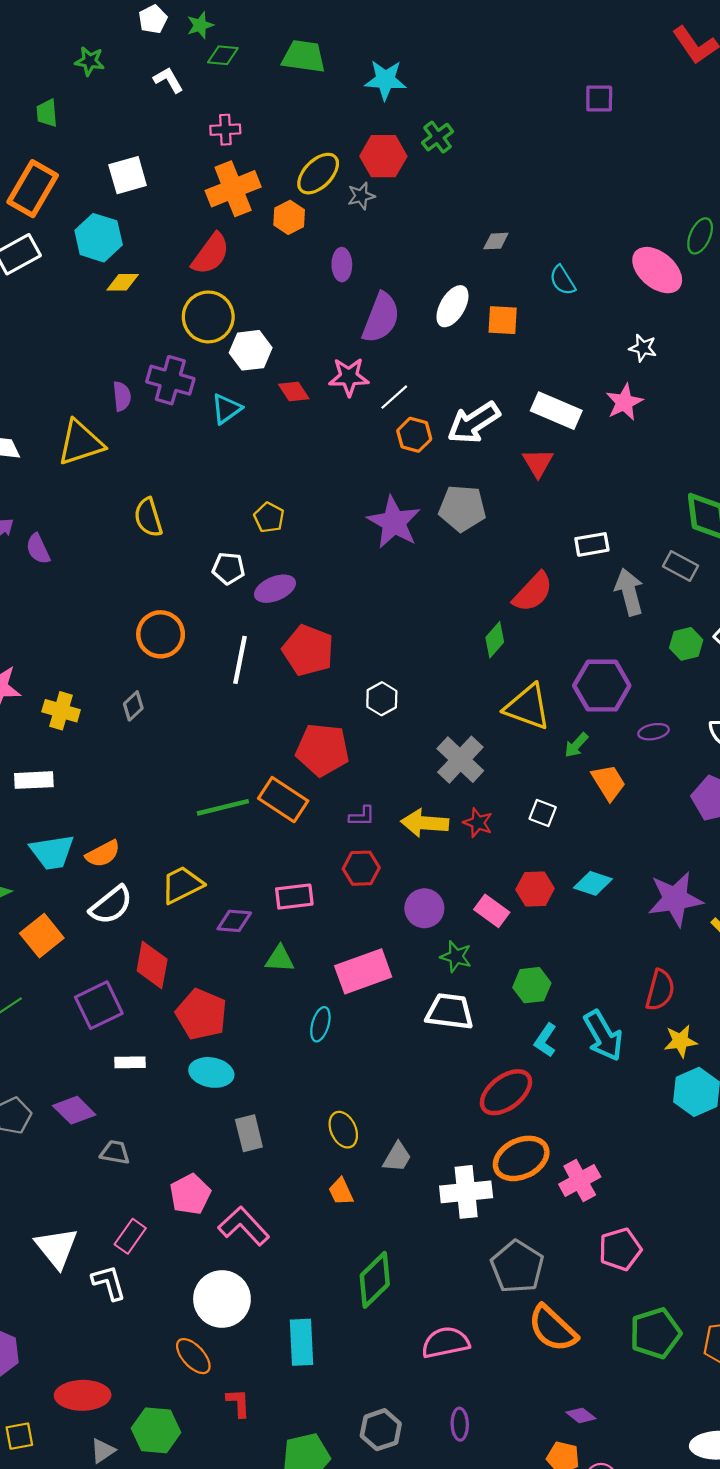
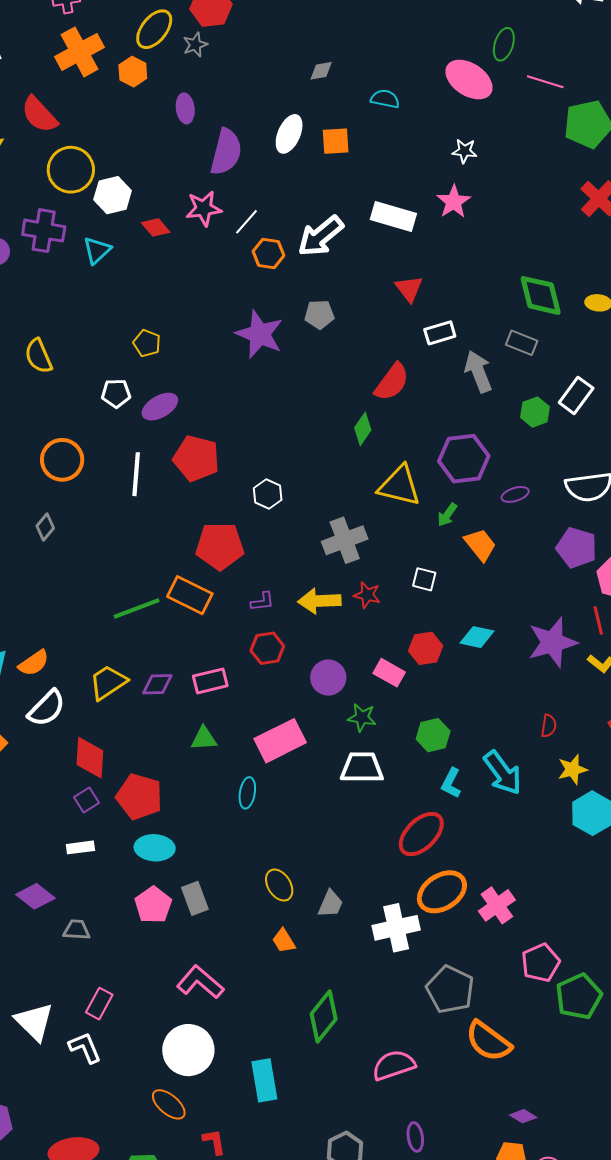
red semicircle: (211, 254) -> (39, 115), moved, turned 108
cyan semicircle: (562, 280) -> (385, 99), turned 140
red triangle: (538, 463) -> (409, 289), moved
gray pentagon: (462, 508) -> (319, 314), size x0.7
gray cross: (460, 760) -> (345, 540), turned 33
purple diamond: (234, 921) -> (157, 684), moved
red semicircle: (660, 990) -> (549, 726), size x0.6
purple square: (99, 1005) -> (86, 800), moved, size x0.6
pink pentagon: (190, 1194) -> (153, 905), moved
green pentagon: (655, 1333) -> (579, 996), moved

